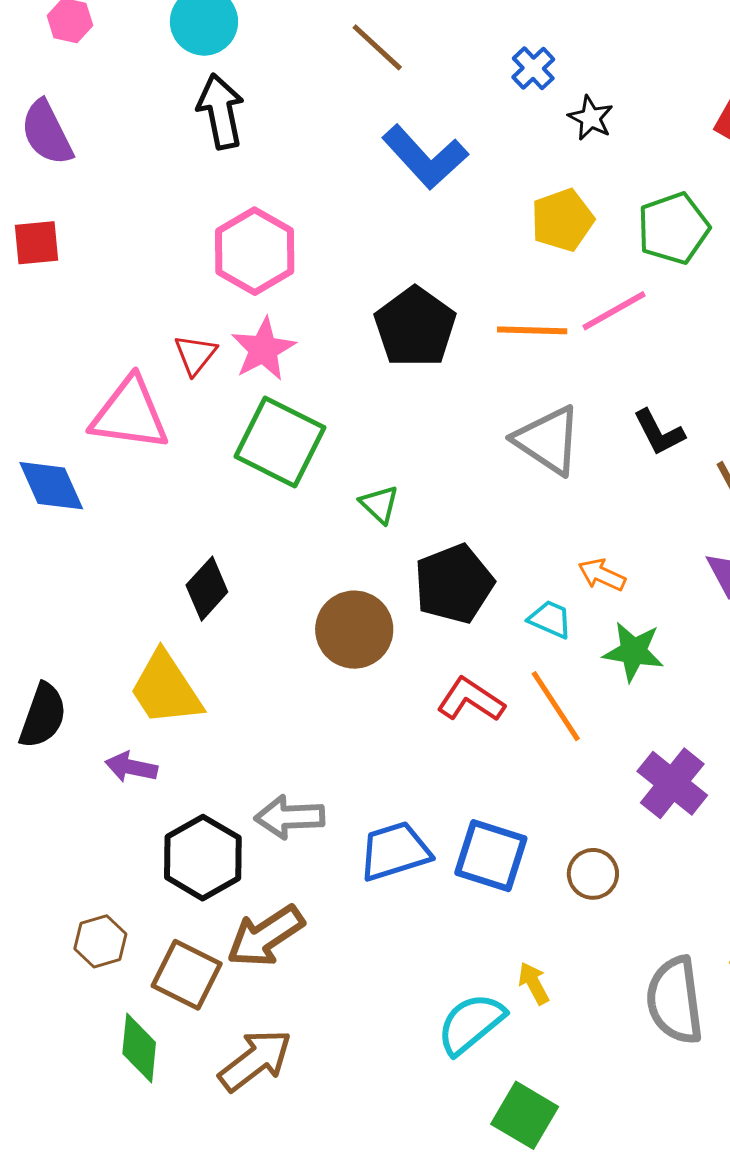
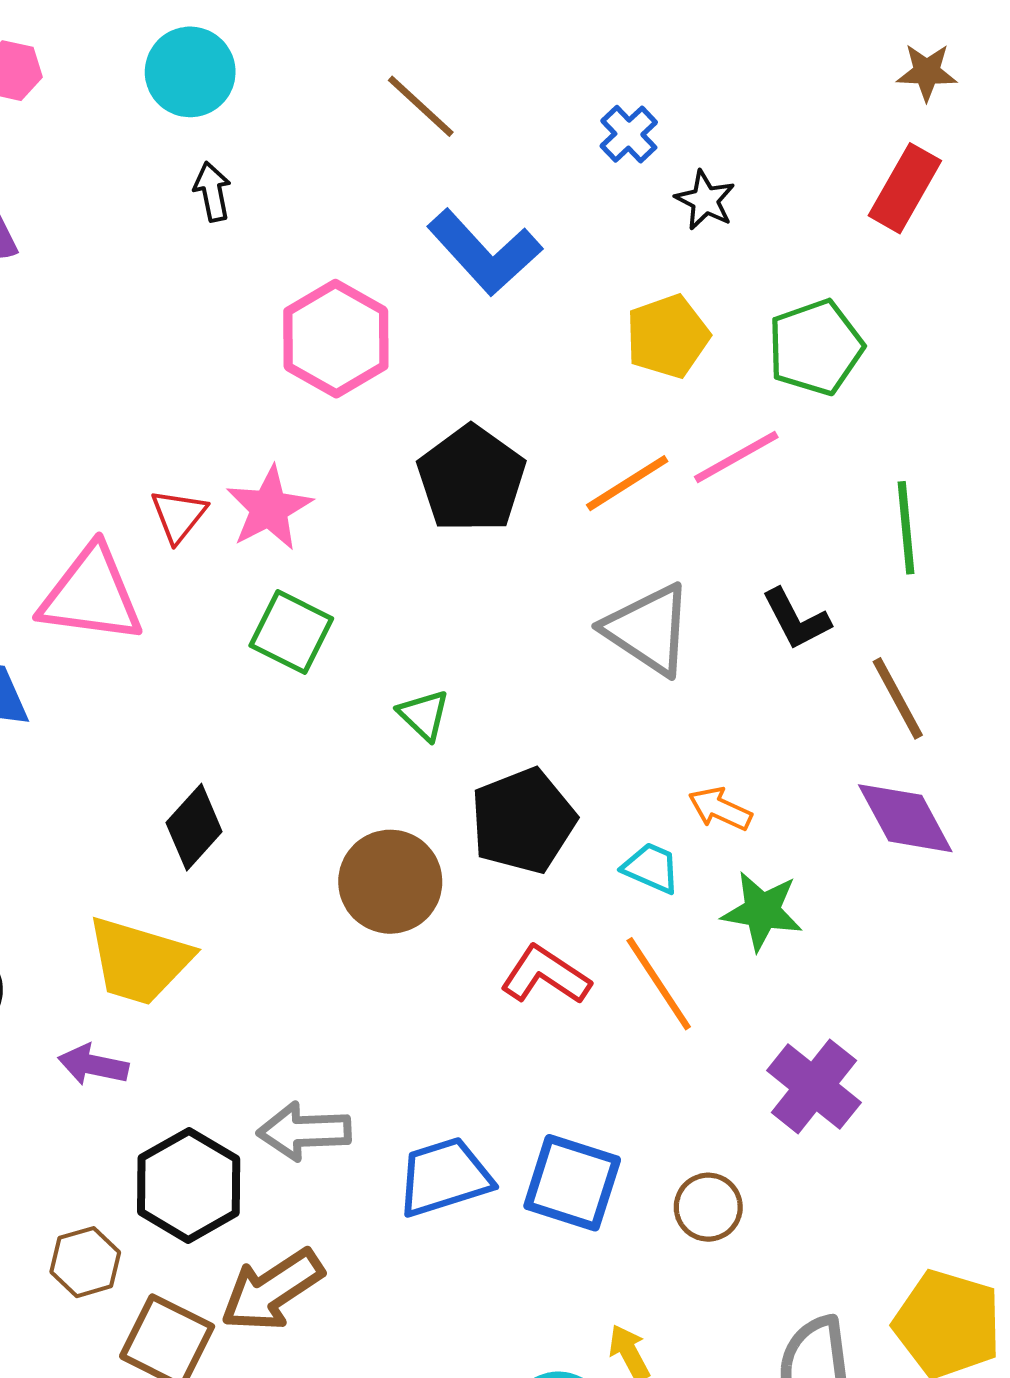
black arrow: (221, 111) -> (212, 192), size x0.6
pink hexagon: (255, 251) -> (336, 339), moved
orange line: (532, 330) -> (627, 483), turned -34
green square: (280, 442) -> (291, 632), size x0.7
yellow trapezoid: (166, 689) -> (139, 961), turned -40
brown hexagon: (100, 941) -> (85, 1262), moved

